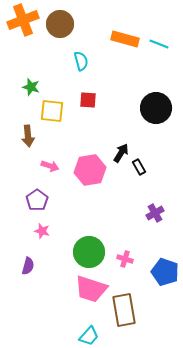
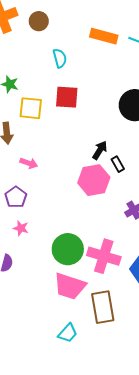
brown circle: (60, 24) -> (39, 21), size x0.7
red square: (88, 100) -> (67, 97), size x1.4
pink hexagon: (90, 170) -> (94, 180), moved
pink cross: (125, 259) -> (104, 256), size x2.0

